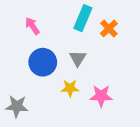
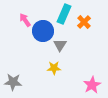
blue circle: (43, 62) -> (43, 31), moved
pink star: (101, 96) -> (92, 85), moved, turned -30

